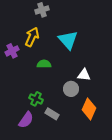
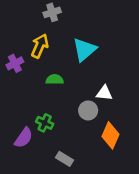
cyan triangle: (68, 40) -> (84, 50), turned 30
gray rectangle: (52, 114) -> (65, 159), moved
purple semicircle: (26, 120) -> (24, 138), moved

